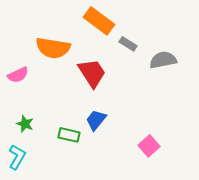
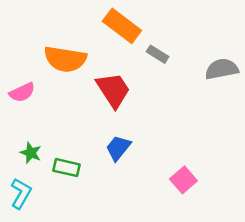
gray semicircle: (163, 60) -> (222, 69), moved
green rectangle: (69, 135) -> (66, 168), moved

